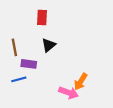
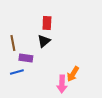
red rectangle: (42, 18) -> (47, 23), moved
pink arrow: (69, 93) -> (62, 84), turned 72

